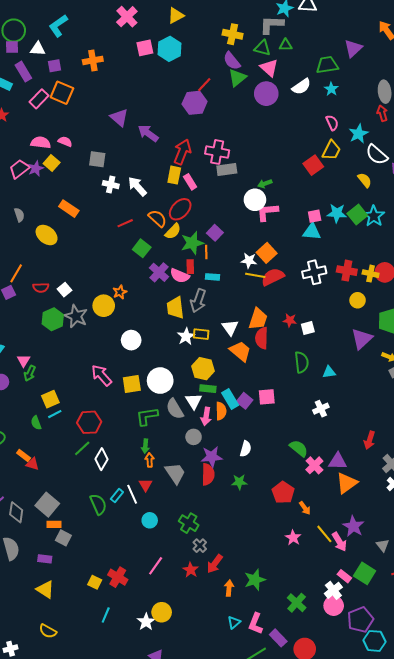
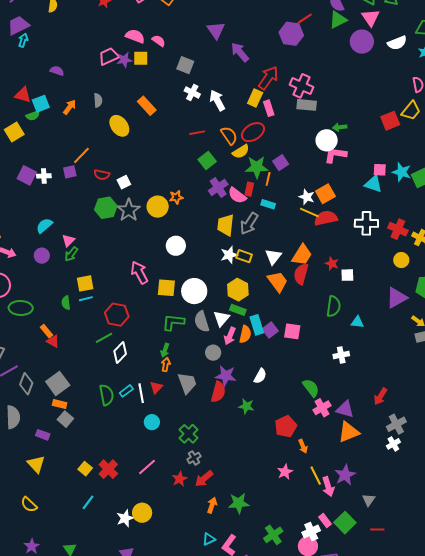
yellow square: (52, 163) -> (141, 58), turned 35

